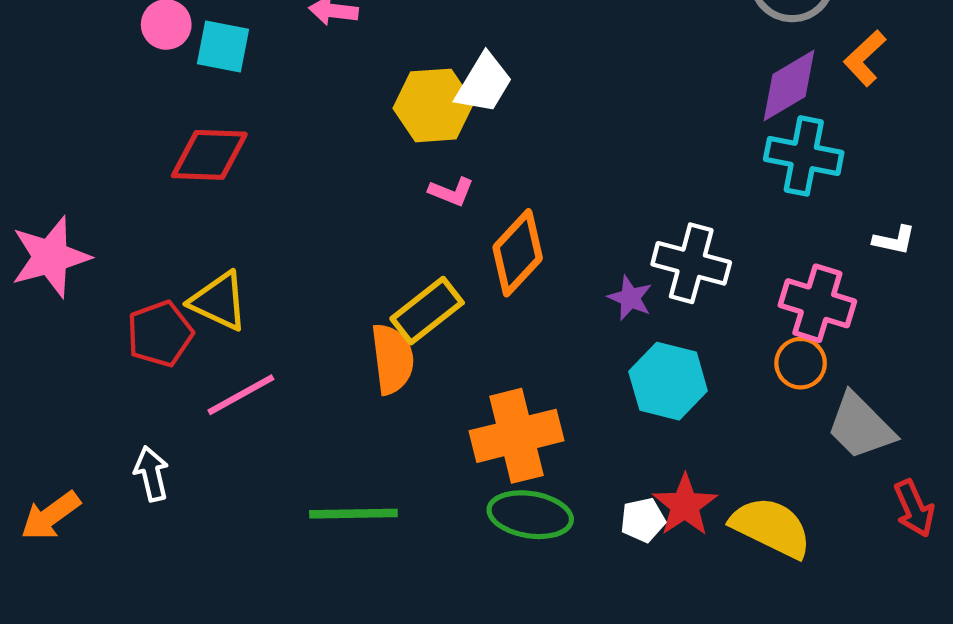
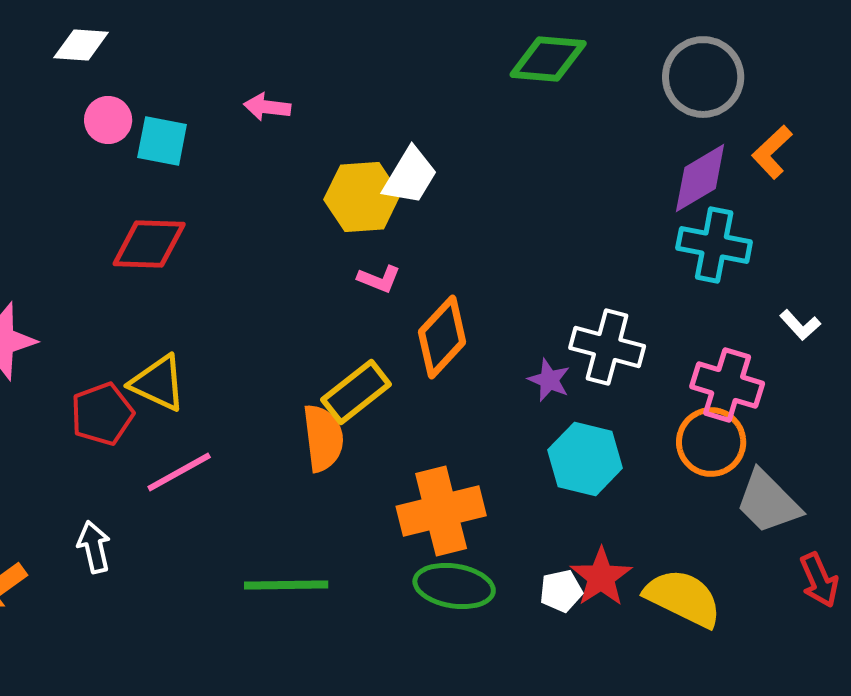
white L-shape: (894, 240) -> (800, 325), turned 36
orange circle: (801, 363) -> (711, 442), size x1.4

